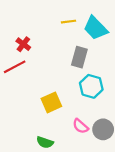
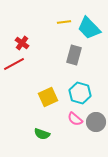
cyan hexagon: (91, 86) -> (80, 93), moved

